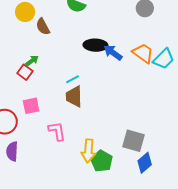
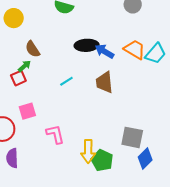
brown semicircle: (43, 27) -> (33, 49), moved
red square: (25, 72) -> (18, 78), turned 35
brown trapezoid: (74, 96) -> (104, 82), moved

